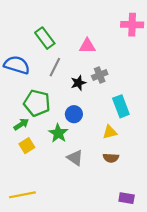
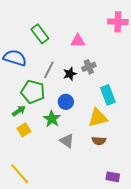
gray line: (55, 67) -> (49, 70), moved
yellow triangle: (110, 132) -> (98, 118), size x1.5
yellow line: (22, 195) -> (20, 174), turned 60

